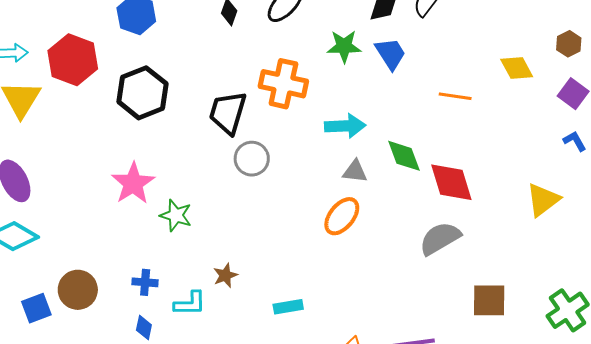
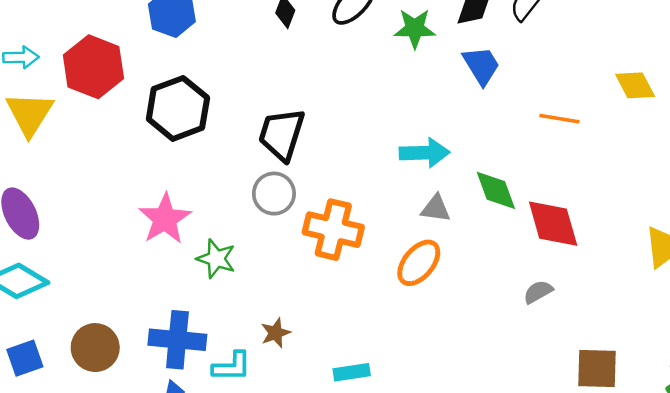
green star: (344, 46) -> (415, 28), moved
orange cross: (283, 84) -> (333, 230), moved
gray circle: (252, 159) -> (274, 194), moved
gray semicircle: (440, 238) -> (538, 292), size x0.6
blue cross: (145, 282) -> (177, 340), size x1.8
blue square: (36, 308) -> (25, 358), moved

